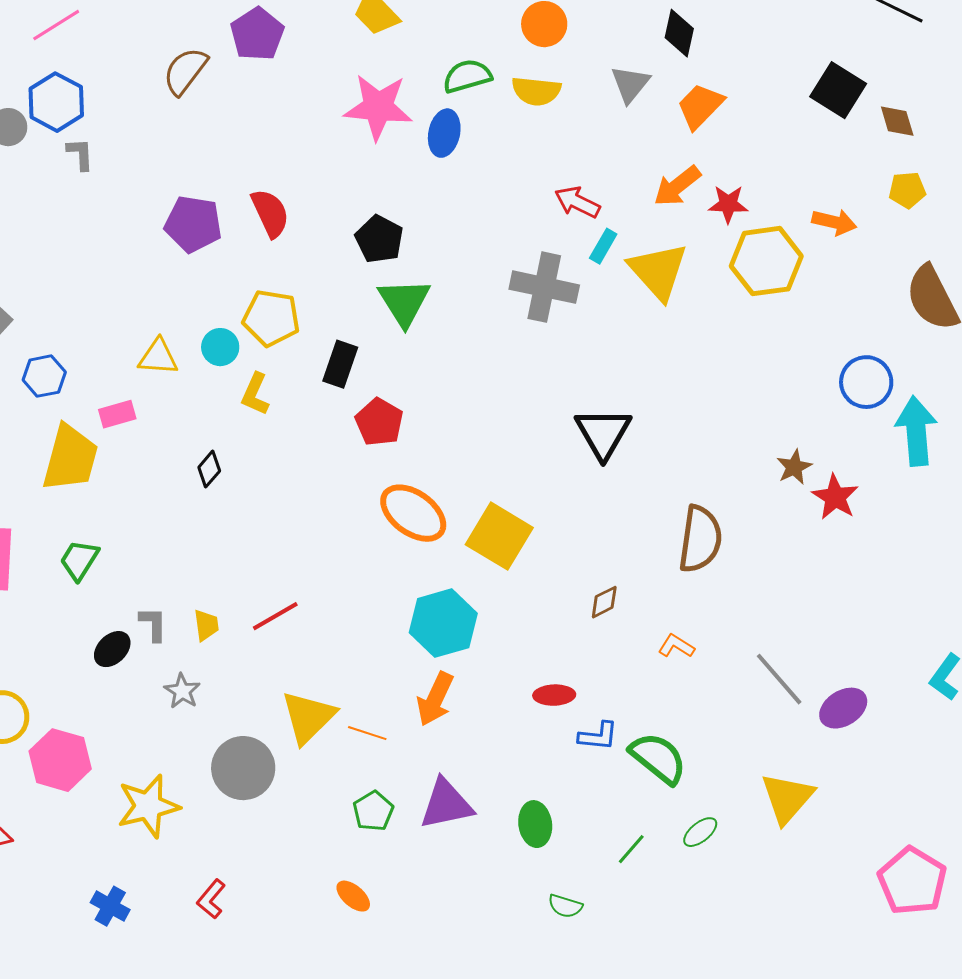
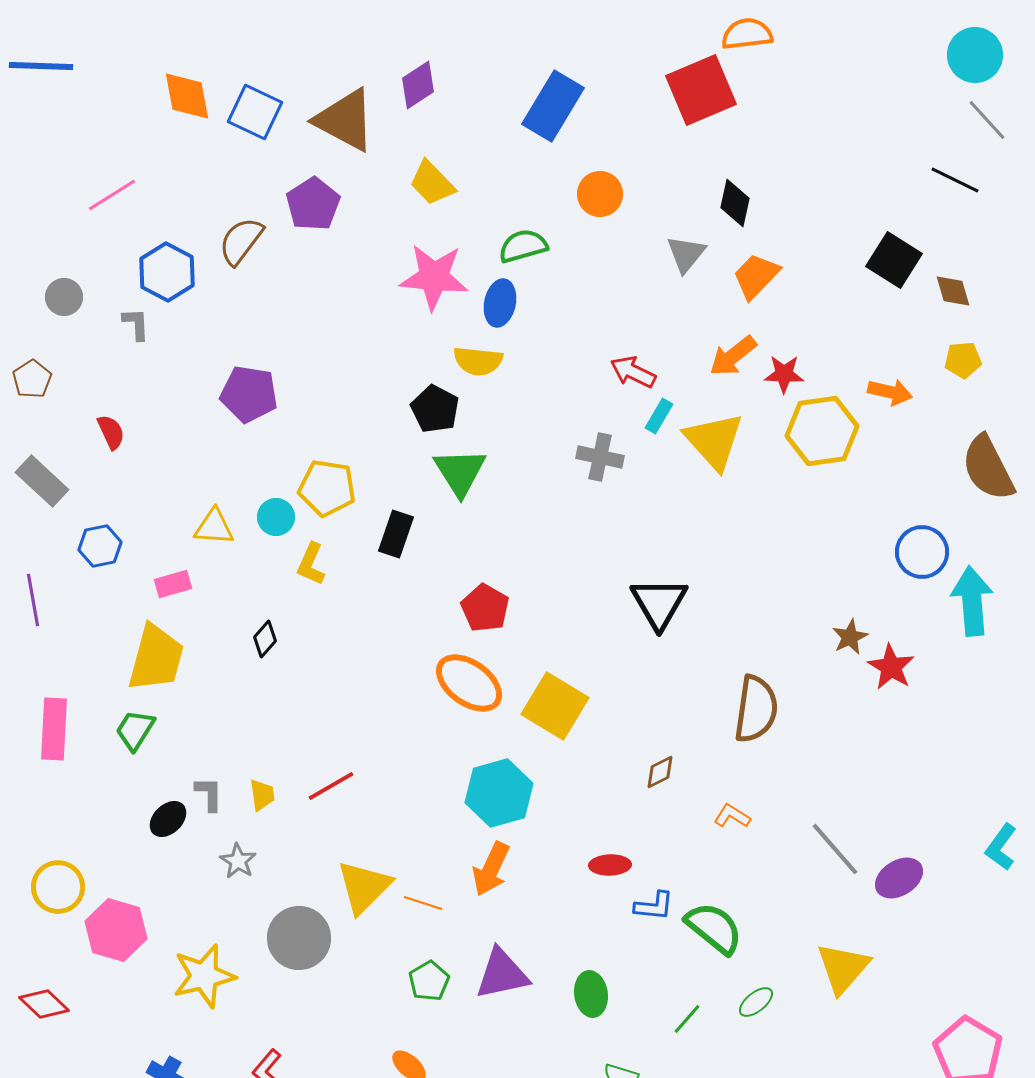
yellow semicircle: (536, 91) -> (478, 361), moved
blue hexagon: (56, 102) -> (167, 272), moved
red semicircle: (270, 213) -> (111, 432), moved, size x0.7
gray cross: (544, 287) -> (600, 457), size x0.7
red pentagon: (379, 422) -> (485, 608), moved
yellow trapezoid: (70, 458) -> (156, 658), moved

